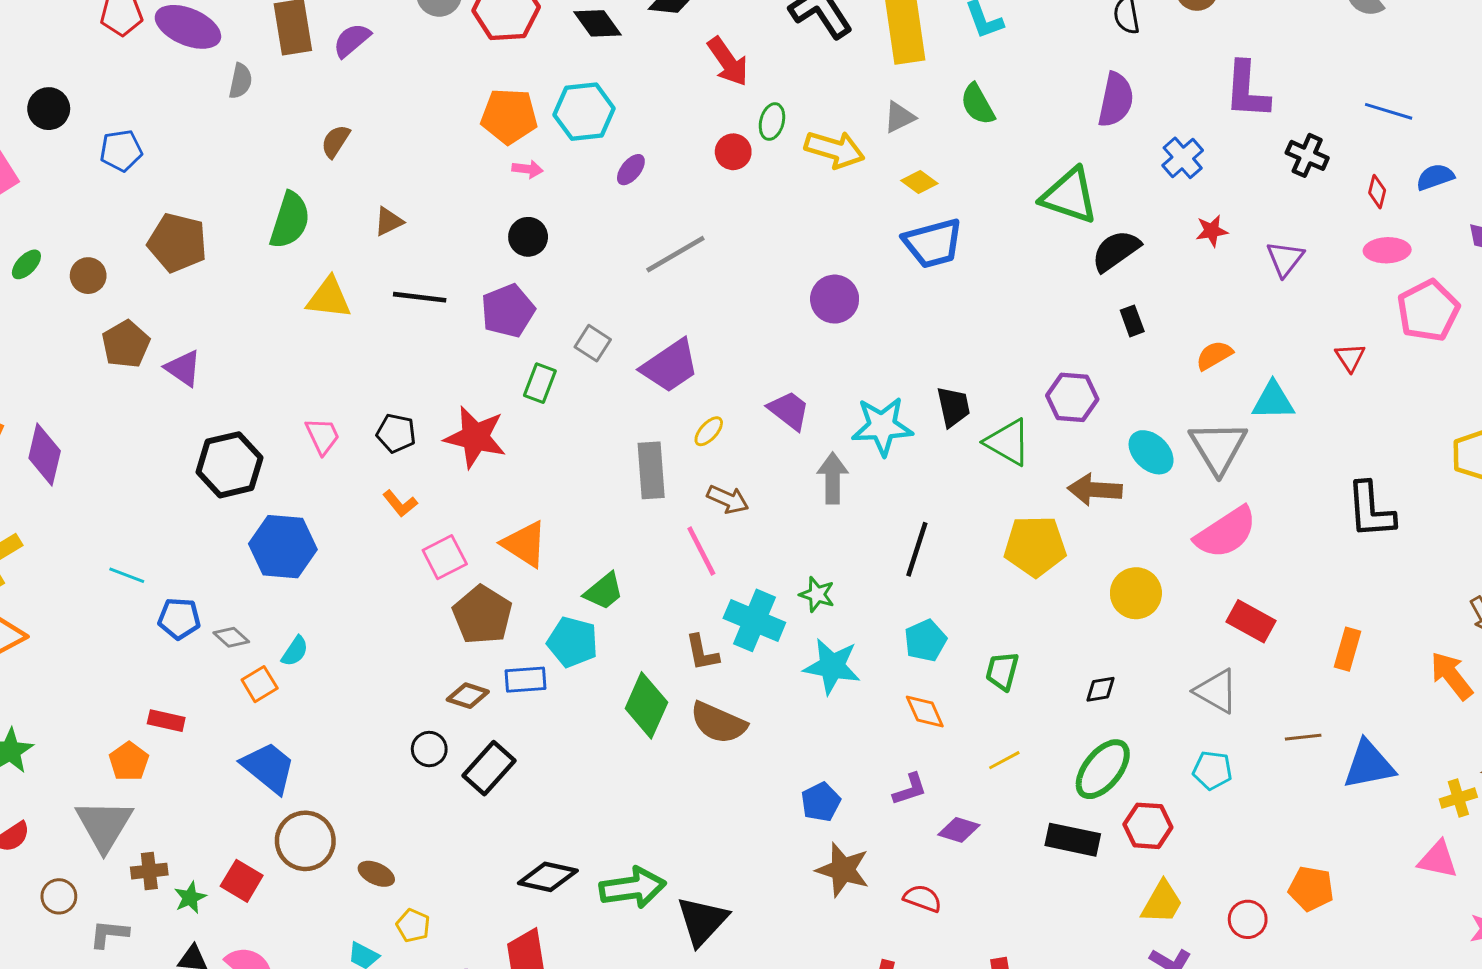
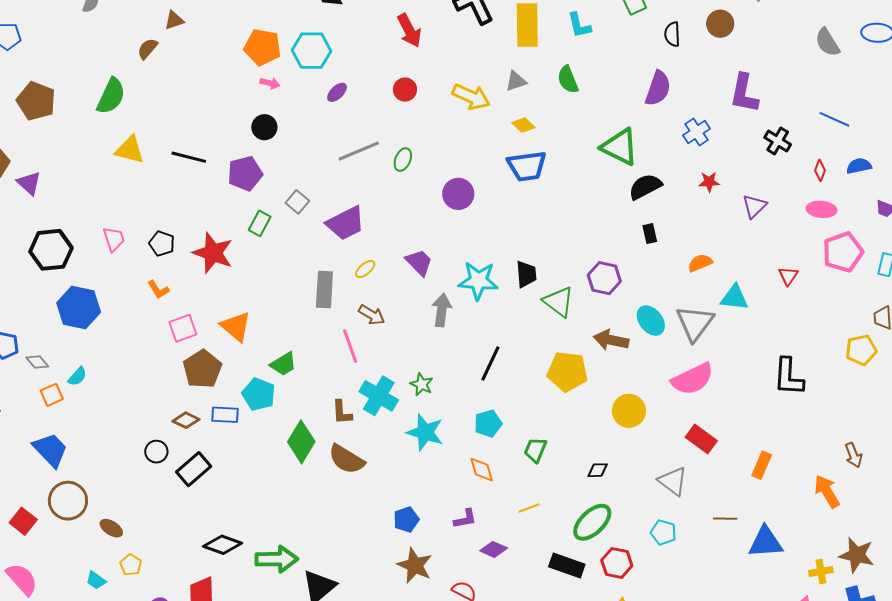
green ellipse: (772, 122) -> (403, 160), moved
brown triangle: (389, 221) -> (174, 20), moved

